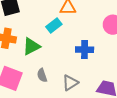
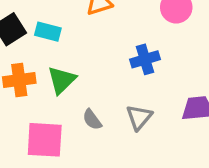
cyan rectangle: (54, 26) -> (48, 32), moved, turned 70

